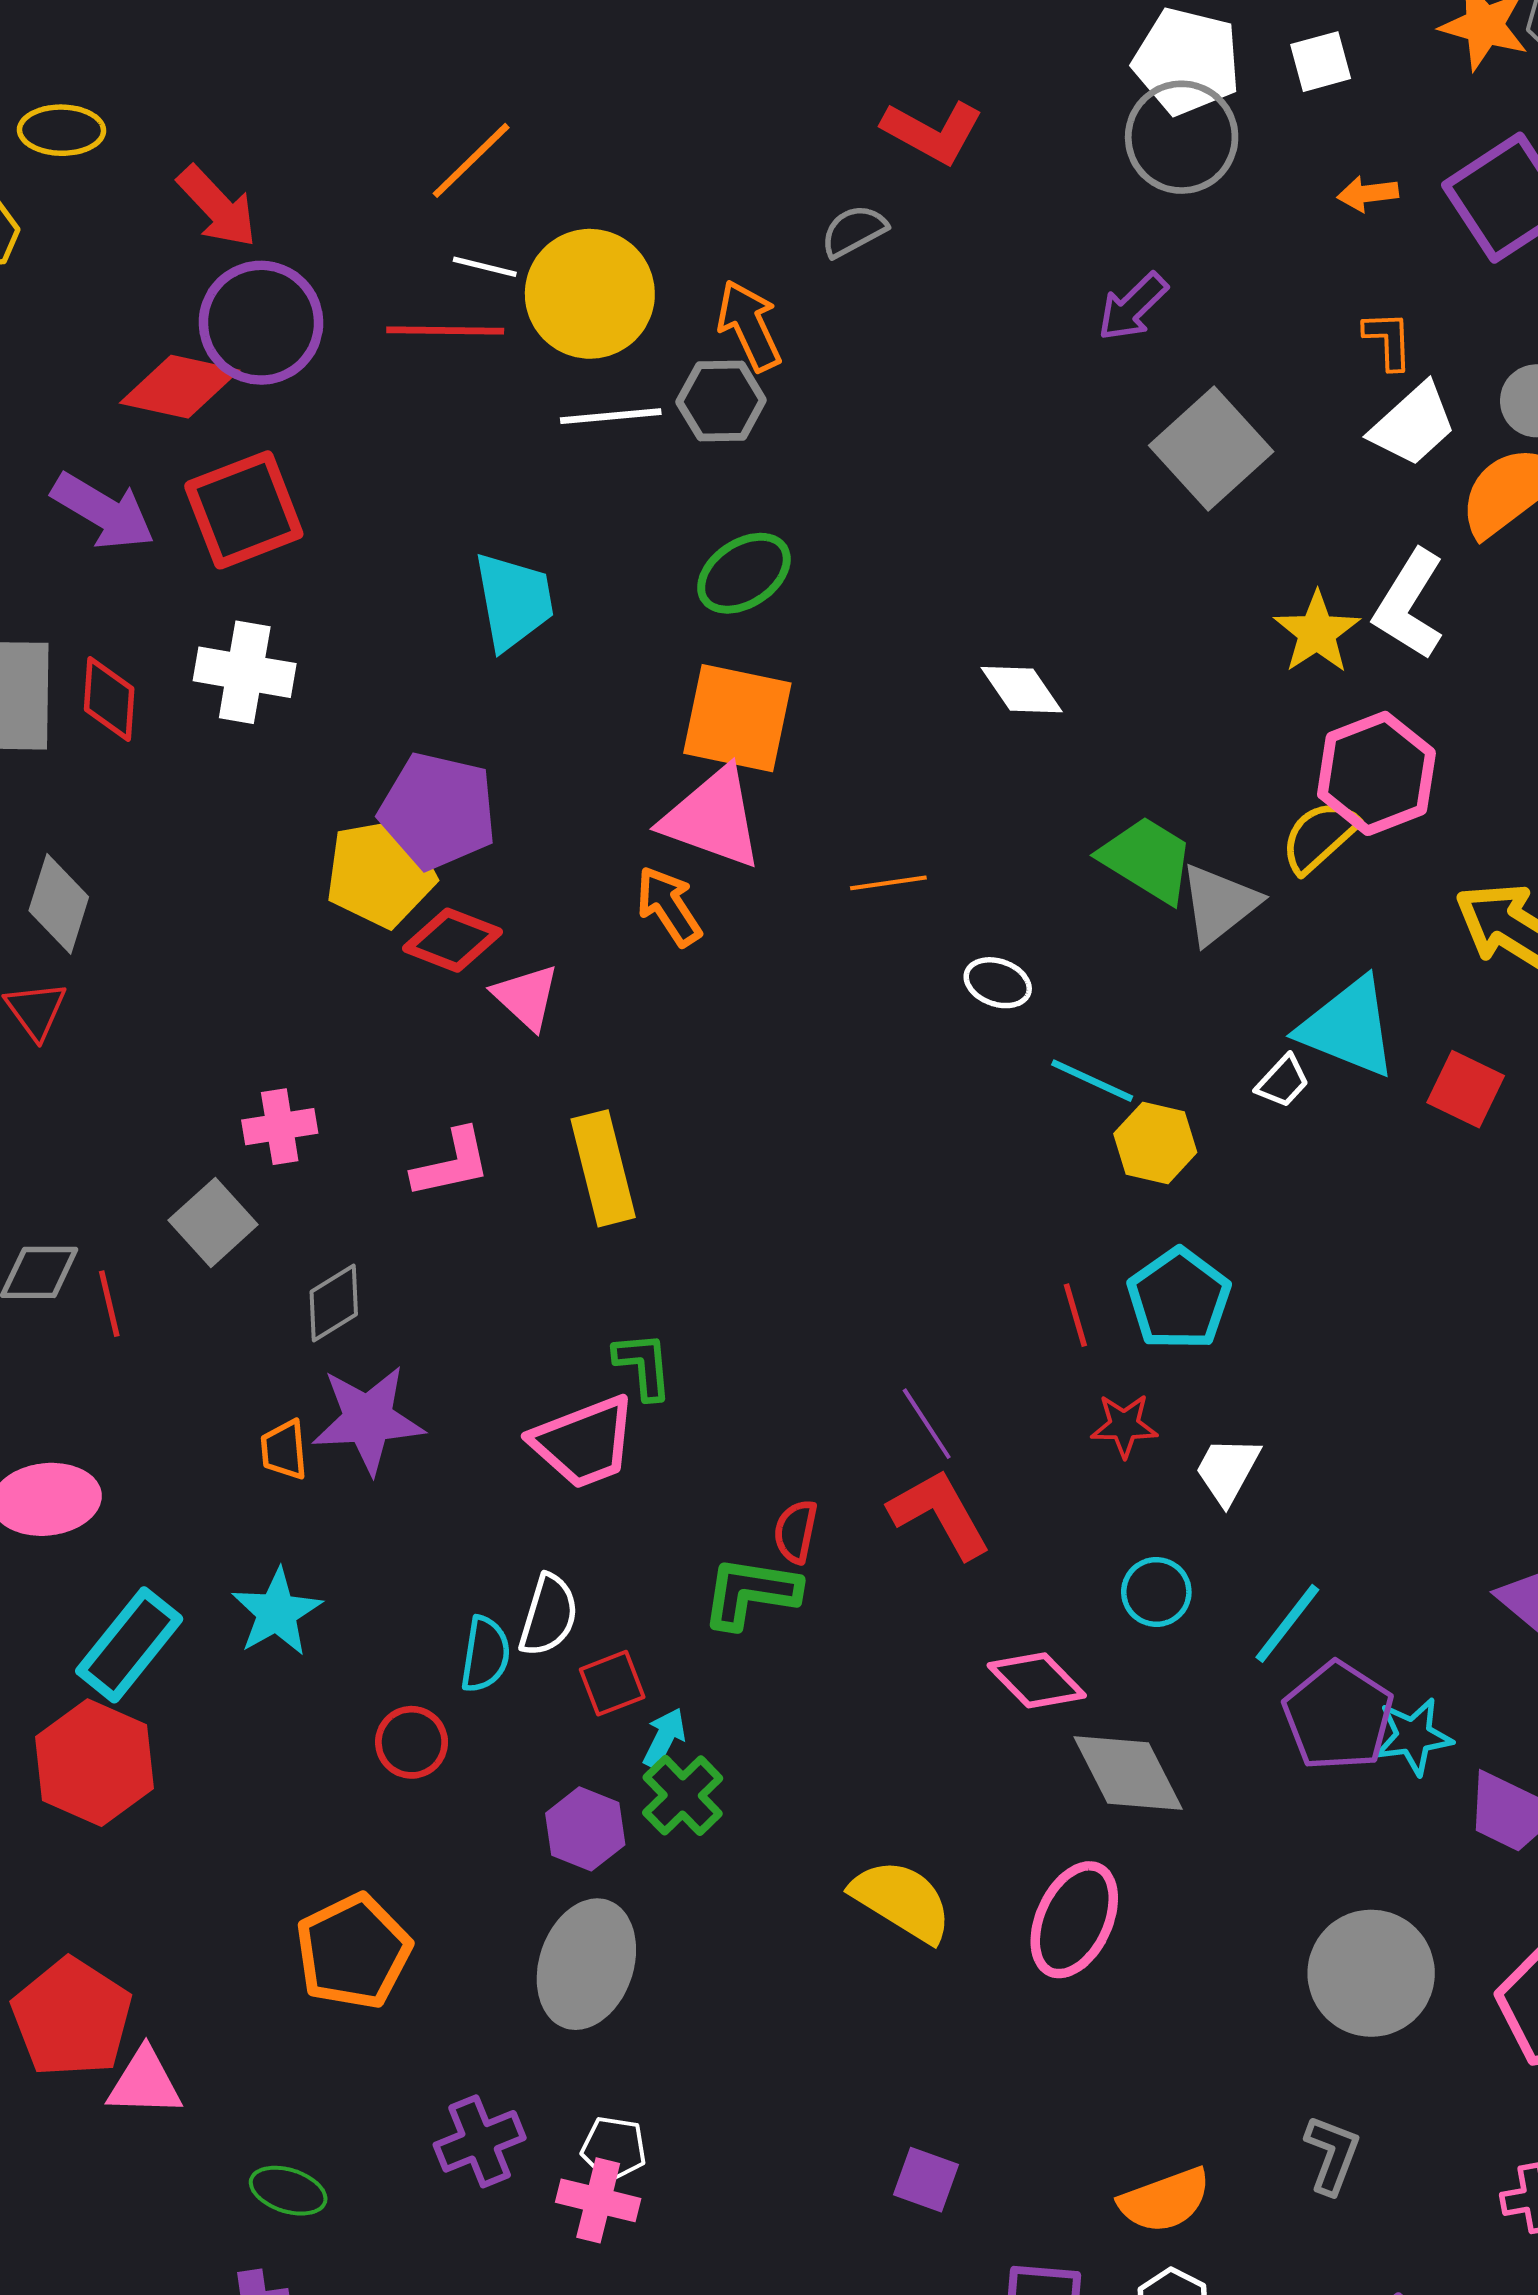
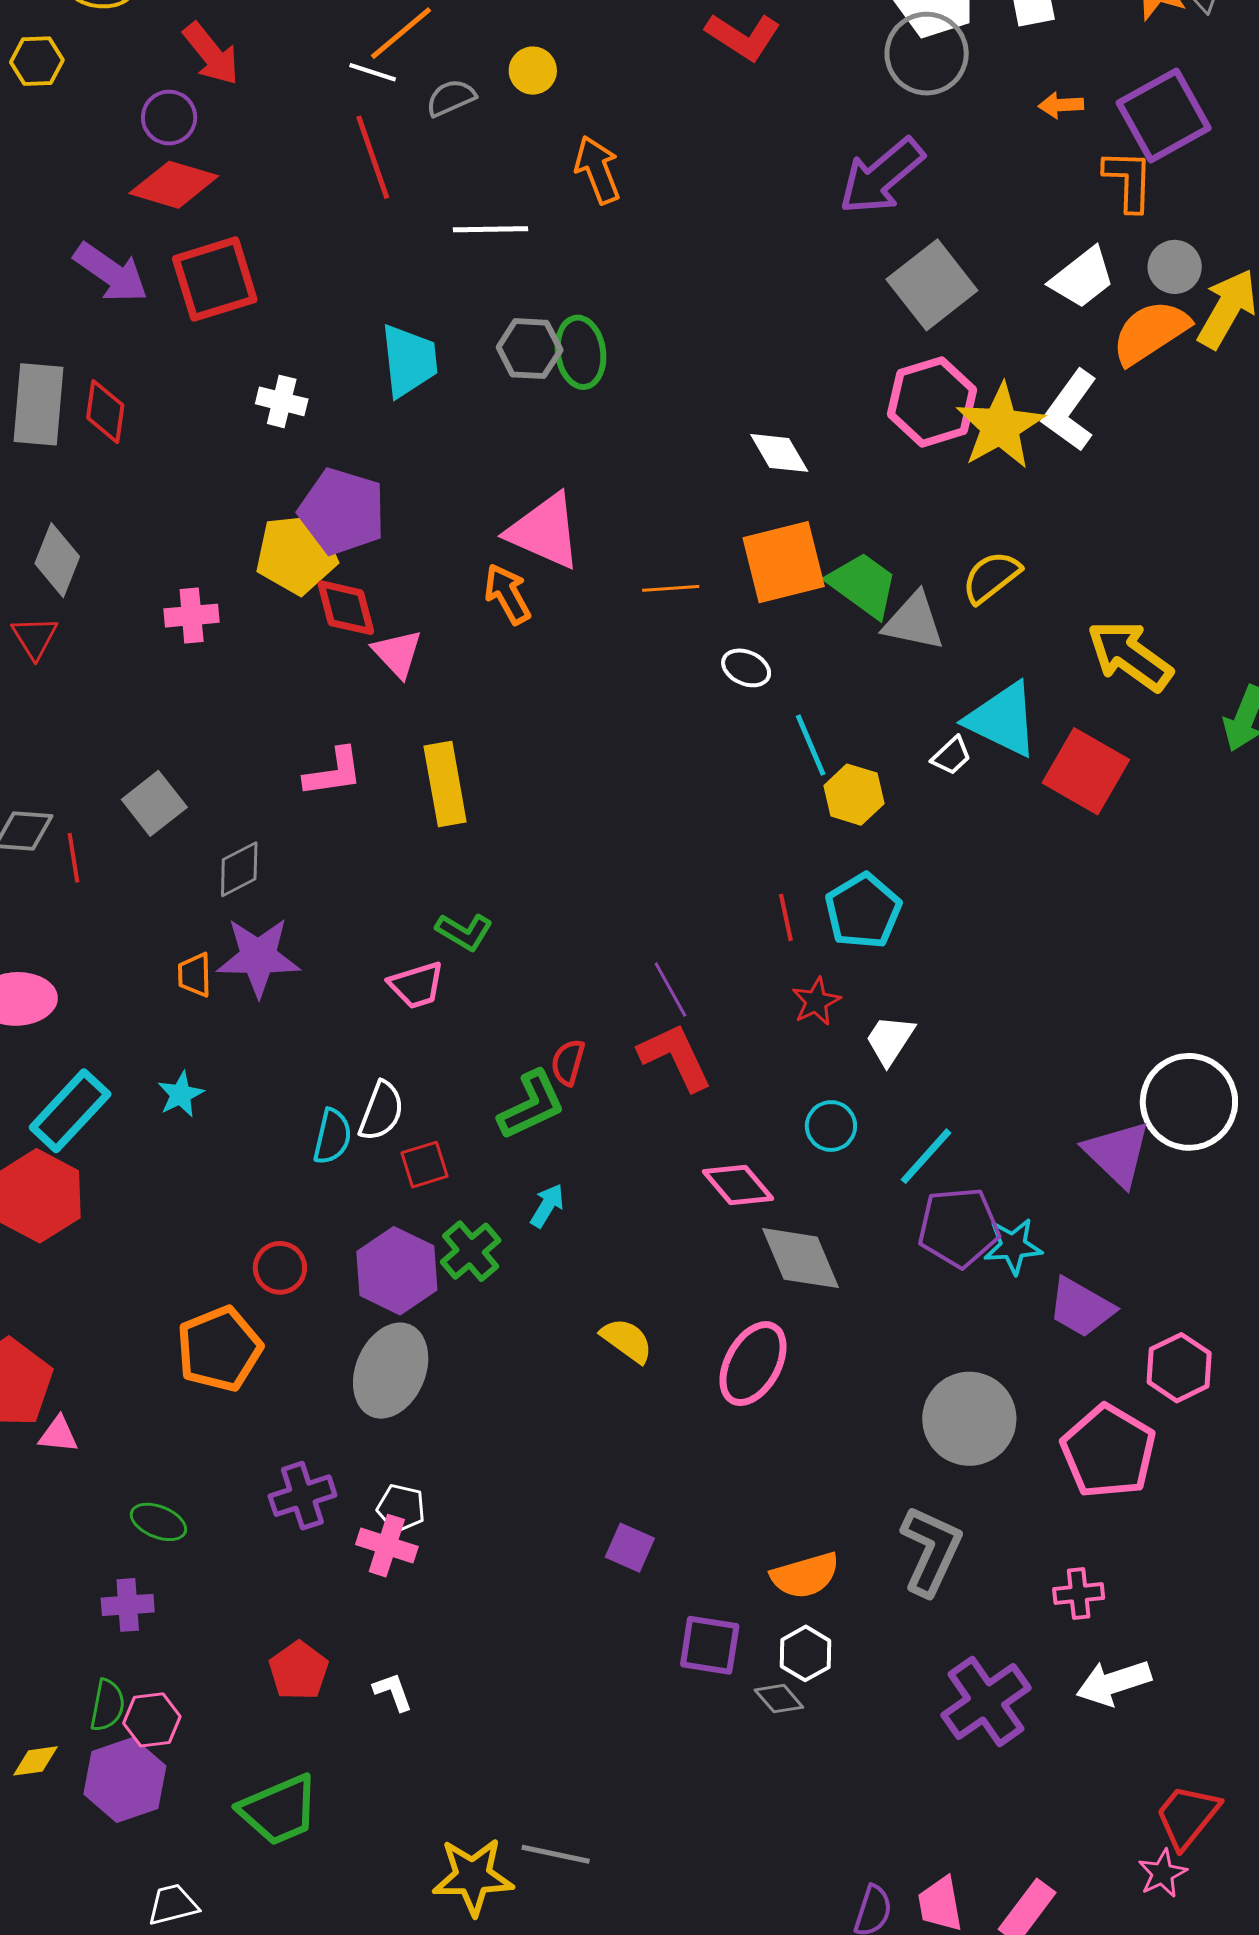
gray semicircle: (854, 231) -> (451, 98), moved
white line: (485, 267) -> (373, 72), moved
yellow circle: (590, 294) -> (533, 71), moved, size x0.5
purple arrow: (1133, 307) -> (881, 176), size x1.6
purple circle: (261, 323) -> (169, 118), moved, size x0.6
red line: (445, 330) -> (373, 157), turned 66
orange L-shape: (1388, 340) -> (1128, 180), moved, size x1.4
gray hexagon: (721, 401) -> (530, 349), moved
green ellipse: (744, 573) -> (580, 352), turned -68
yellow star: (1317, 632) -> (1000, 426), size x1.4
white cross: (245, 672) -> (282, 401), moved, size x0.7
orange square: (737, 718) -> (784, 562), moved, turned -30
pink hexagon: (1376, 773) -> (932, 402), moved
gray triangle: (1219, 904) -> (914, 621), turned 46
red diamond: (452, 940) -> (346, 608), turned 50
cyan line: (1092, 1081) -> (811, 745), turned 38
red square: (1466, 1089) -> (1086, 771), size x1.5
pink cross: (280, 1127) -> (192, 616), moved
green L-shape: (643, 1366) -> (464, 932), turned 122
red star: (1124, 1426) -> (816, 1001), turned -30
pink trapezoid: (584, 1442) -> (416, 985), size x0.7
green L-shape: (751, 1593) -> (531, 1105), turned 142
cyan star: (277, 1612) -> (181, 1094), size x0.7
purple pentagon: (1338, 1716) -> (959, 1227), turned 30
cyan arrow: (664, 1738) -> (547, 1206), moved
red circle: (412, 1742) -> (280, 1268), moved
purple hexagon: (585, 1829) -> (397, 1271), size x1.4
yellow semicircle: (902, 1901) -> (627, 1340), size x0.7
pink triangle: (145, 2083) -> (58, 1435), size x0.7
gray L-shape: (1332, 2155) -> (931, 1551), size x1.5

